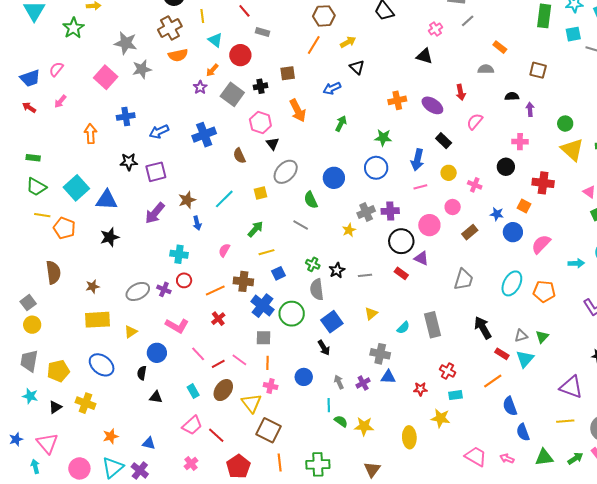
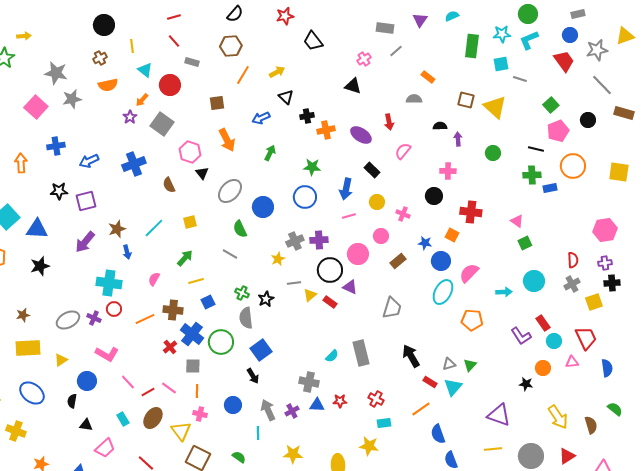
brown hexagon: (324, 16) -> (231, 46), moved
brown cross: (170, 28) -> (100, 58), size x0.6
black cross: (260, 86) -> (307, 116), moved
yellow triangle: (572, 150) -> (495, 107), moved
gray ellipse: (286, 172) -> (230, 191), moved
cyan cross: (179, 254) -> (109, 283), size x1.4
gray line: (365, 275) -> (294, 283), moved
cyan ellipse: (512, 283) -> (443, 292), moved
yellow triangle: (371, 314) -> (310, 295), moved
red cross: (218, 319) -> (170, 347), moved
gray arrow: (339, 382) -> (268, 410), size x1.5
red star: (420, 389) -> (340, 401), moved
green semicircle: (341, 421) -> (239, 457), moved
pink trapezoid: (192, 425) -> (105, 448), moved

